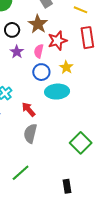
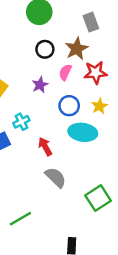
pink semicircle: (39, 51) -> (65, 72), moved
purple star: (17, 52) -> (40, 85), moved
gray semicircle: (30, 133) -> (56, 177), moved, turned 108

